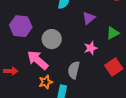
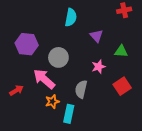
purple triangle: (89, 18) -> (96, 36), turned -32
green triangle: (113, 33) -> (121, 51), turned 32
red arrow: (11, 71) -> (16, 90), turned -32

